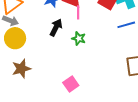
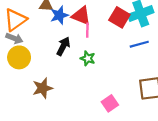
brown star: (21, 69) -> (43, 88), moved
pink square: (71, 84) -> (110, 103), moved

